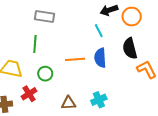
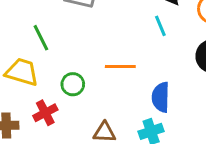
green line: (35, 44) -> (41, 38), moved, turned -36
blue semicircle: (100, 58) -> (161, 97), moved

